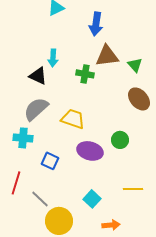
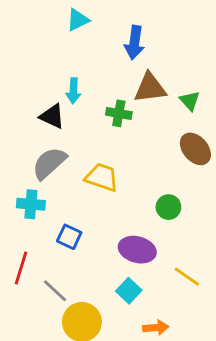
purple ellipse: (90, 151) -> (137, 250), moved
yellow line: (133, 189) -> (187, 277), turned 36

